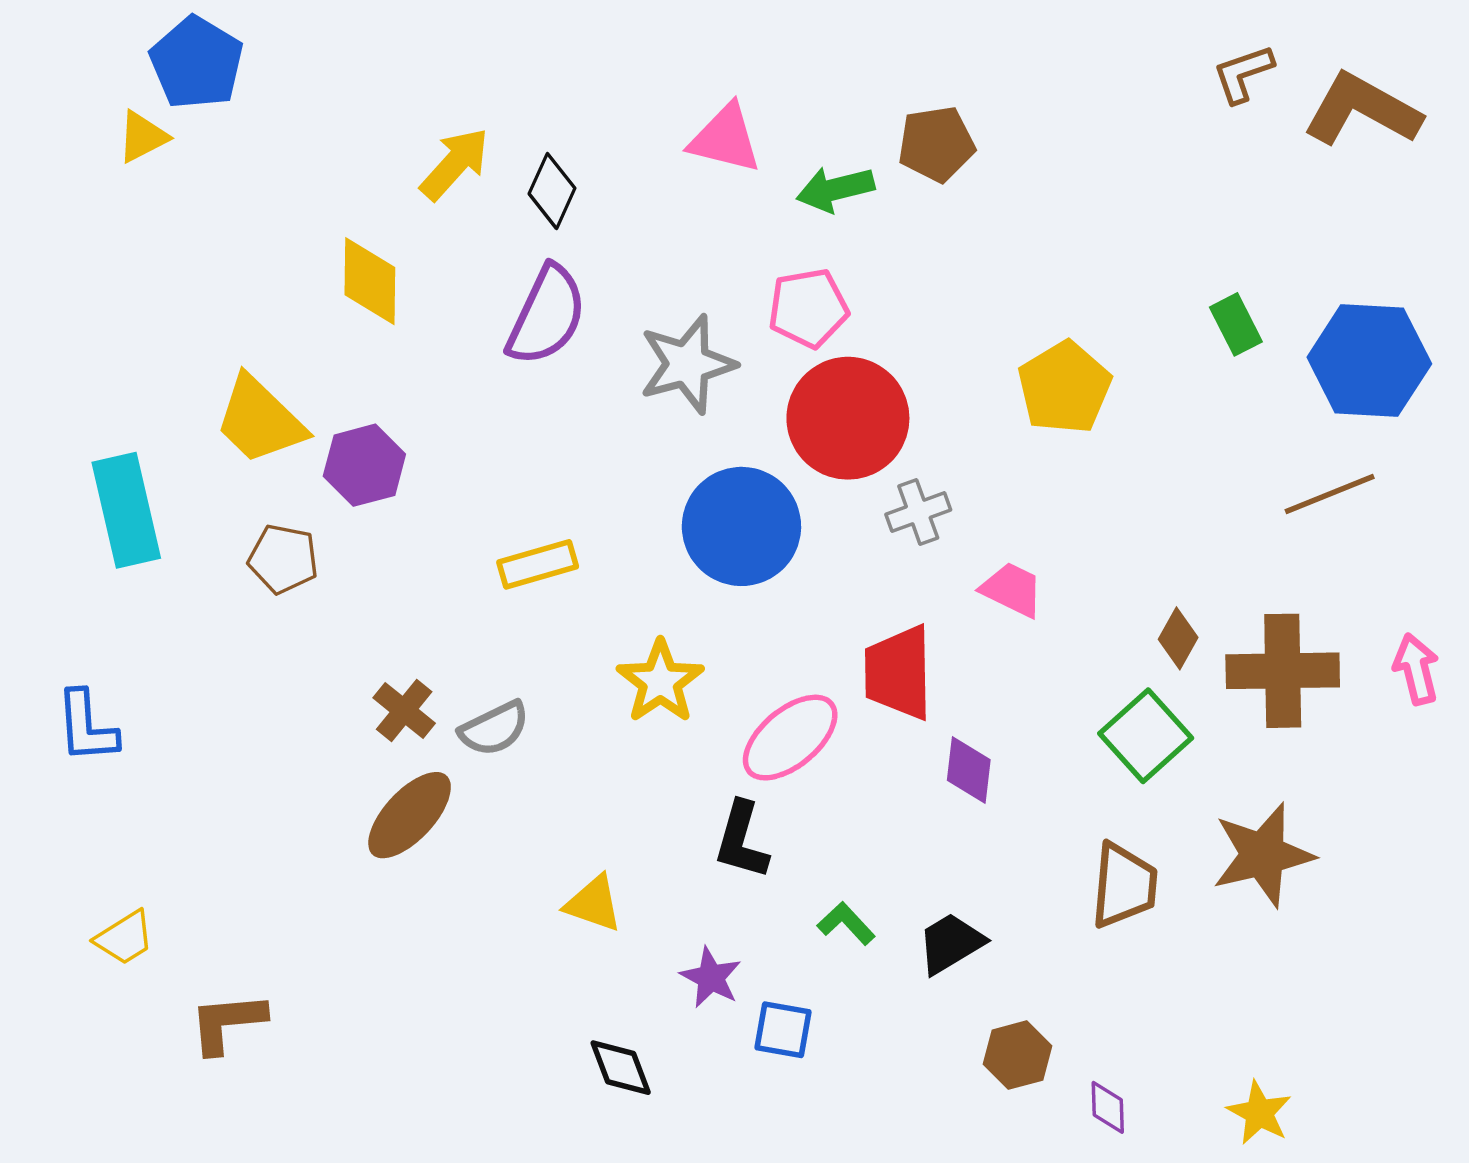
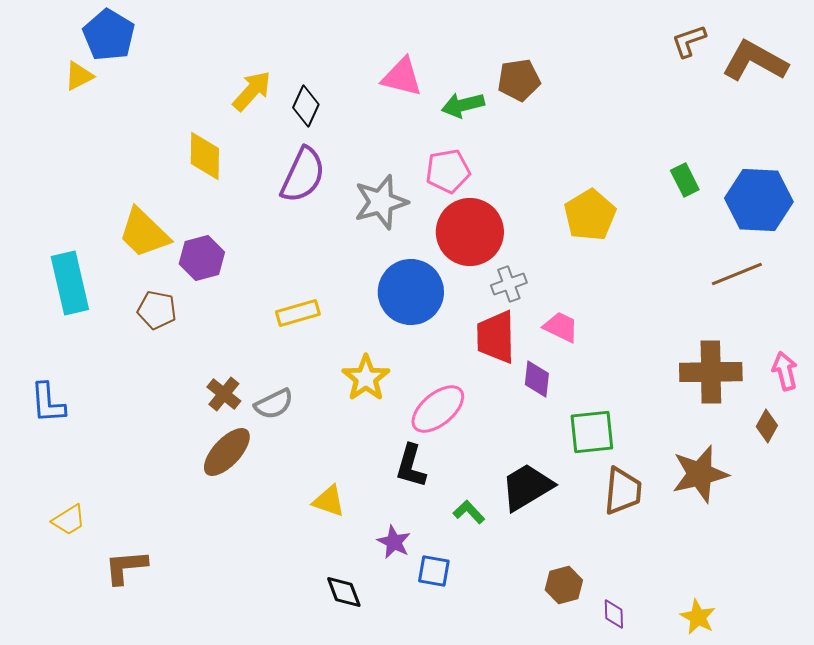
brown diamond: (1178, 638) -> (767, 426), moved
red trapezoid: (898, 673) -> (496, 337), moved
green square: (1146, 736) -> (592, 432), moved, turned 36
purple diamond: (969, 770) -> (537, 379), moved
black trapezoid: (951, 943) -> (527, 487), moved, size x1.4

